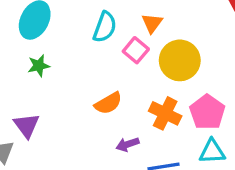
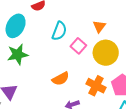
orange triangle: (152, 23) -> (99, 27), moved
green star: (39, 66) -> (18, 54), size x1.5

